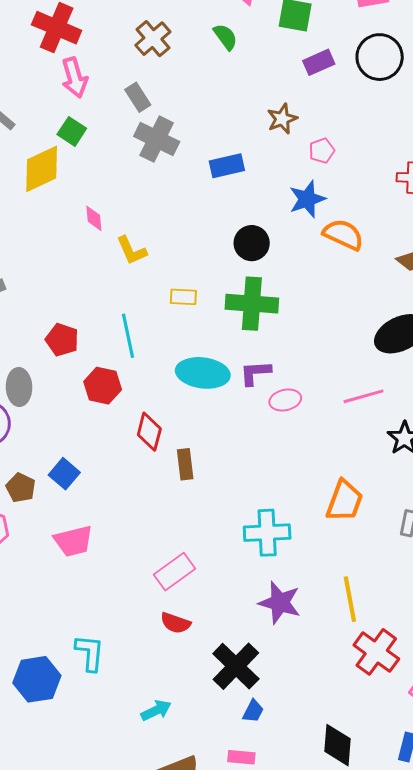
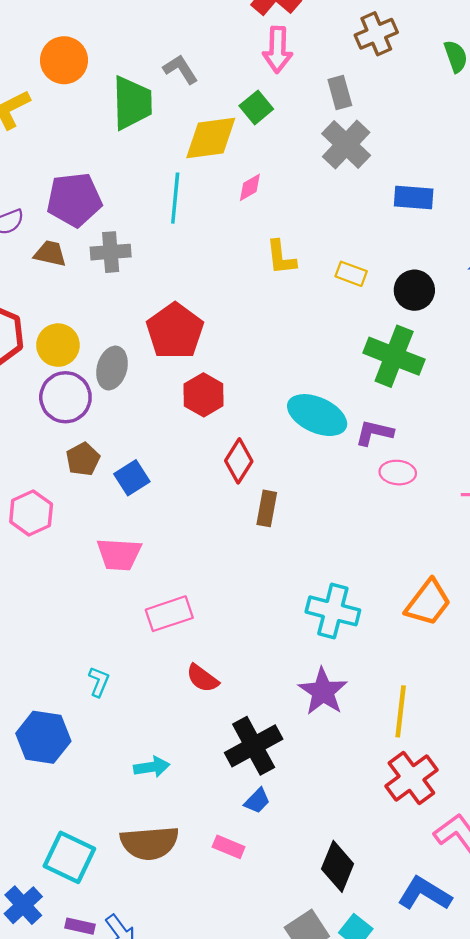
pink diamond: (94, 218) -> (250, 187), moved, turned 48
yellow rectangle: (183, 297) -> (351, 274), moved
cyan line: (128, 336) -> (175, 198), moved
red pentagon: (62, 340) -> (175, 331), size x1.5
brown pentagon: (21, 488) -> (83, 459), moved
pink rectangle: (175, 572) -> (169, 614), moved
cyan L-shape: (90, 653) -> (99, 682), size x0.7
blue hexagon: (37, 679) -> (43, 737), moved

